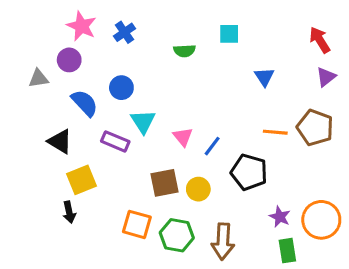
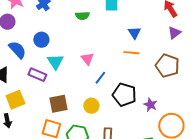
orange line: (275, 132) -> (131, 53), moved
pink triangle: (183, 137) -> (87, 59), moved
brown square: (164, 183) -> (58, 104), moved
purple star: (280, 217) -> (150, 105), moved

